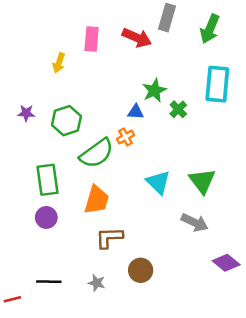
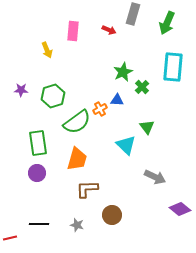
red arrow: (137, 38) -> (109, 30), size x0.6
yellow arrow: (59, 63) -> (47, 50), turned -42
blue triangle: (136, 112) -> (117, 100), moved
green triangle: (202, 181) -> (147, 127), moved, size x0.7

